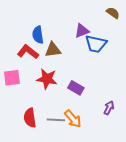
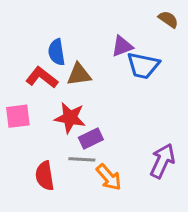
purple rectangle: (76, 88) -> (91, 139), moved, turned -56
purple arrow: (109, 108) -> (162, 161), size x1.6
gray line: (56, 120) -> (82, 159), moved

